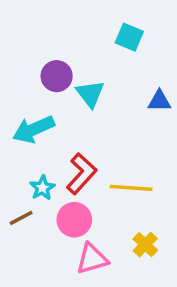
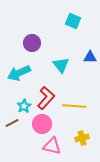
cyan triangle: (90, 94) -> (61, 65), moved
yellow cross: (145, 245) -> (82, 138), turned 32
pink triangle: (92, 259) -> (52, 146), turned 30

